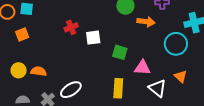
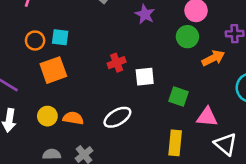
orange arrow: (146, 22) -> (213, 58), turned -36
orange square: (22, 35) -> (53, 70), size x1.5
white ellipse: (71, 90) -> (117, 117), moved

